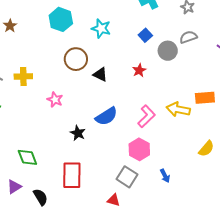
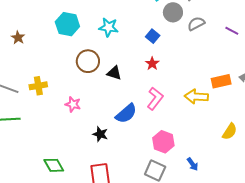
blue square: (145, 35) -> (153, 36), moved
gray circle: (168, 51) -> (173, 12), moved
pink L-shape: (146, 116) -> (155, 99), moved

